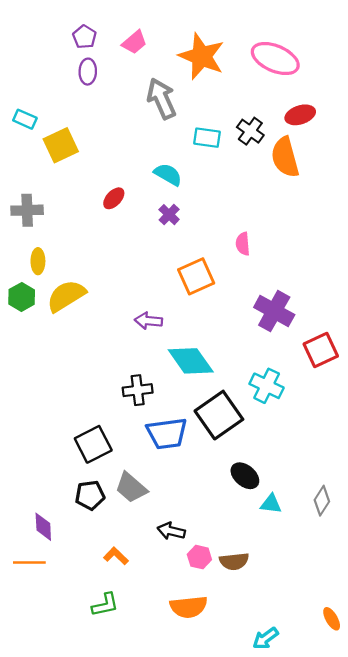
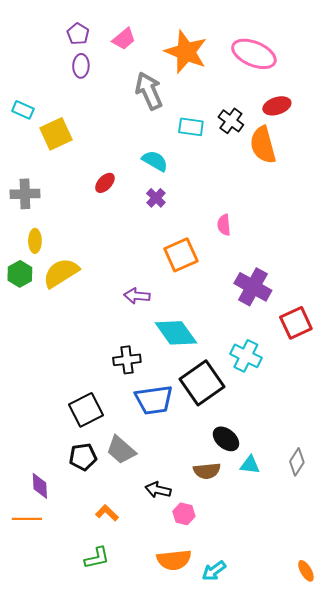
brown semicircle: (234, 561) -> (207, 471), moved
cyan arrow: (266, 638) -> (214, 571), moved

